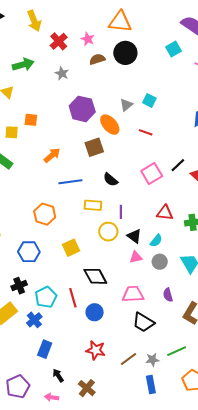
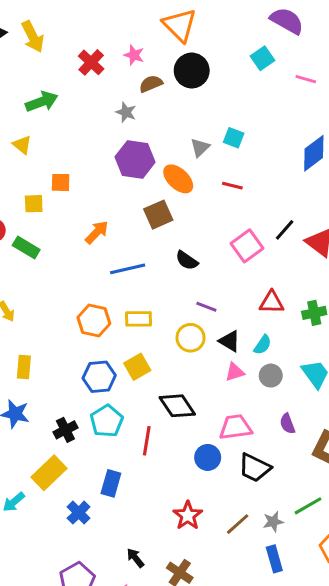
yellow arrow: (34, 21) -> (33, 37), moved
orange triangle: (120, 22) -> (180, 25), turned 45
gray star: (62, 73) -> (126, 112), moved
yellow rectangle: (93, 205) -> (139, 319), moved
purple line: (121, 212) -> (206, 307), turned -64
blue hexagon: (29, 252) -> (99, 377), moved
cyan pentagon: (46, 297) -> (107, 421), moved
red line: (73, 298) -> (147, 441), turned 30
blue circle: (95, 312) -> (208, 457), moved
blue cross: (34, 320) -> (79, 513), moved
blue rectangle: (45, 349) -> (111, 483), moved
red star: (96, 350) -> (188, 516), turned 30

